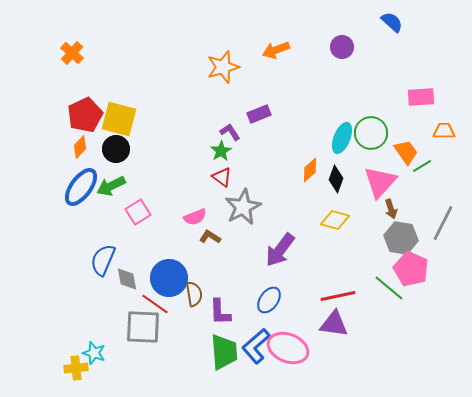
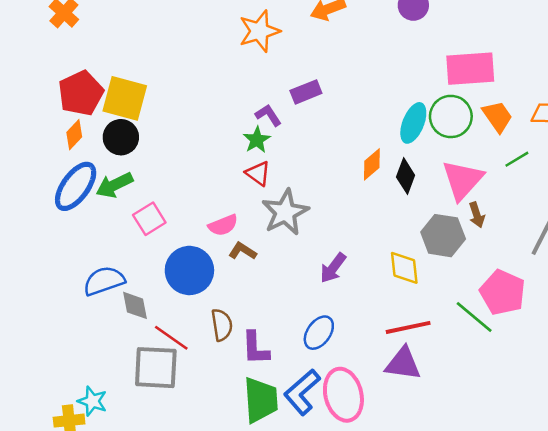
pink rectangle: (421, 97) -> (470, 69), moved, size x1.4
orange trapezoid: (406, 152) -> (497, 116), moved
yellow diamond: (335, 220) -> (404, 268), moved, turned 68
gray hexagon: (401, 238) -> (443, 236), moved
purple arrow: (280, 250) -> (333, 268), size x0.7
blue semicircle: (103, 260) -> (104, 281), turned 48
blue circle: (169, 278) -> (189, 270), moved
pink ellipse: (288, 348) -> (343, 395), turned 54

